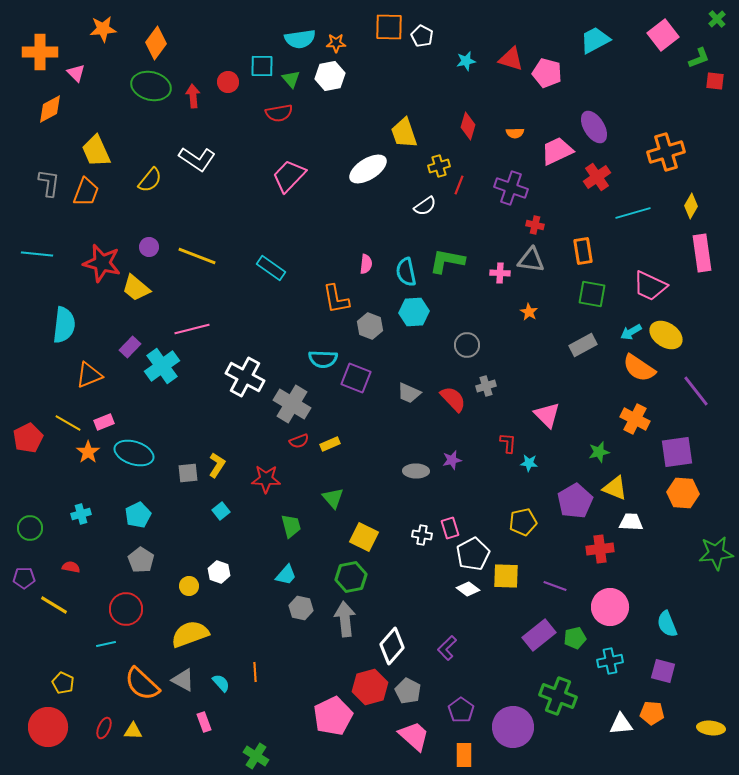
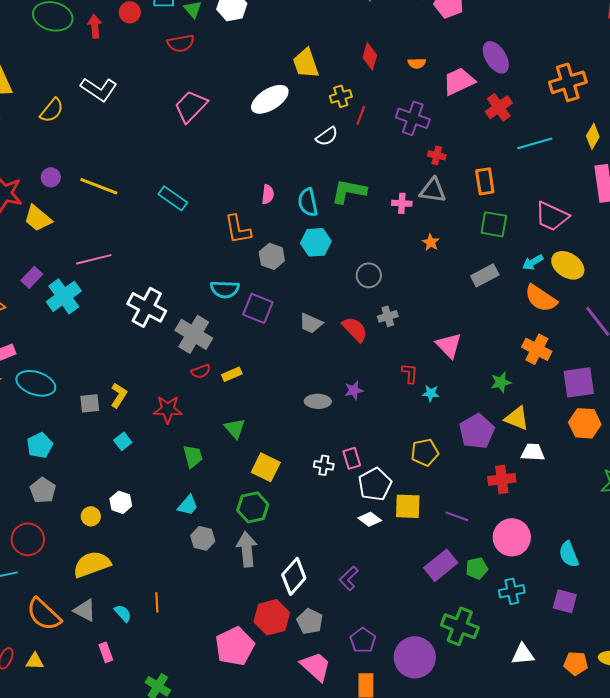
orange pentagon: (652, 713) -> (576, 663), moved

